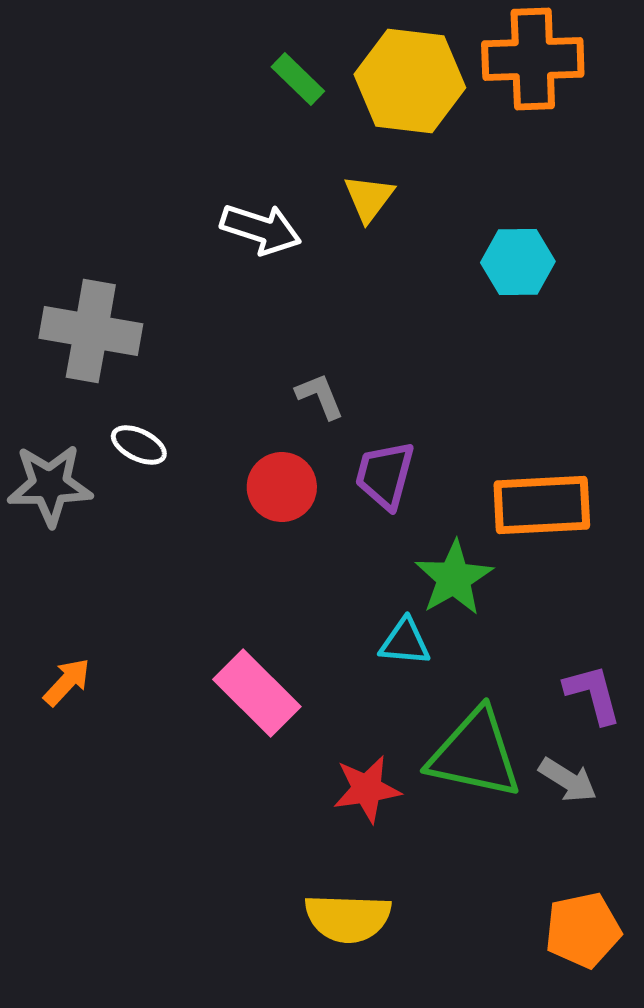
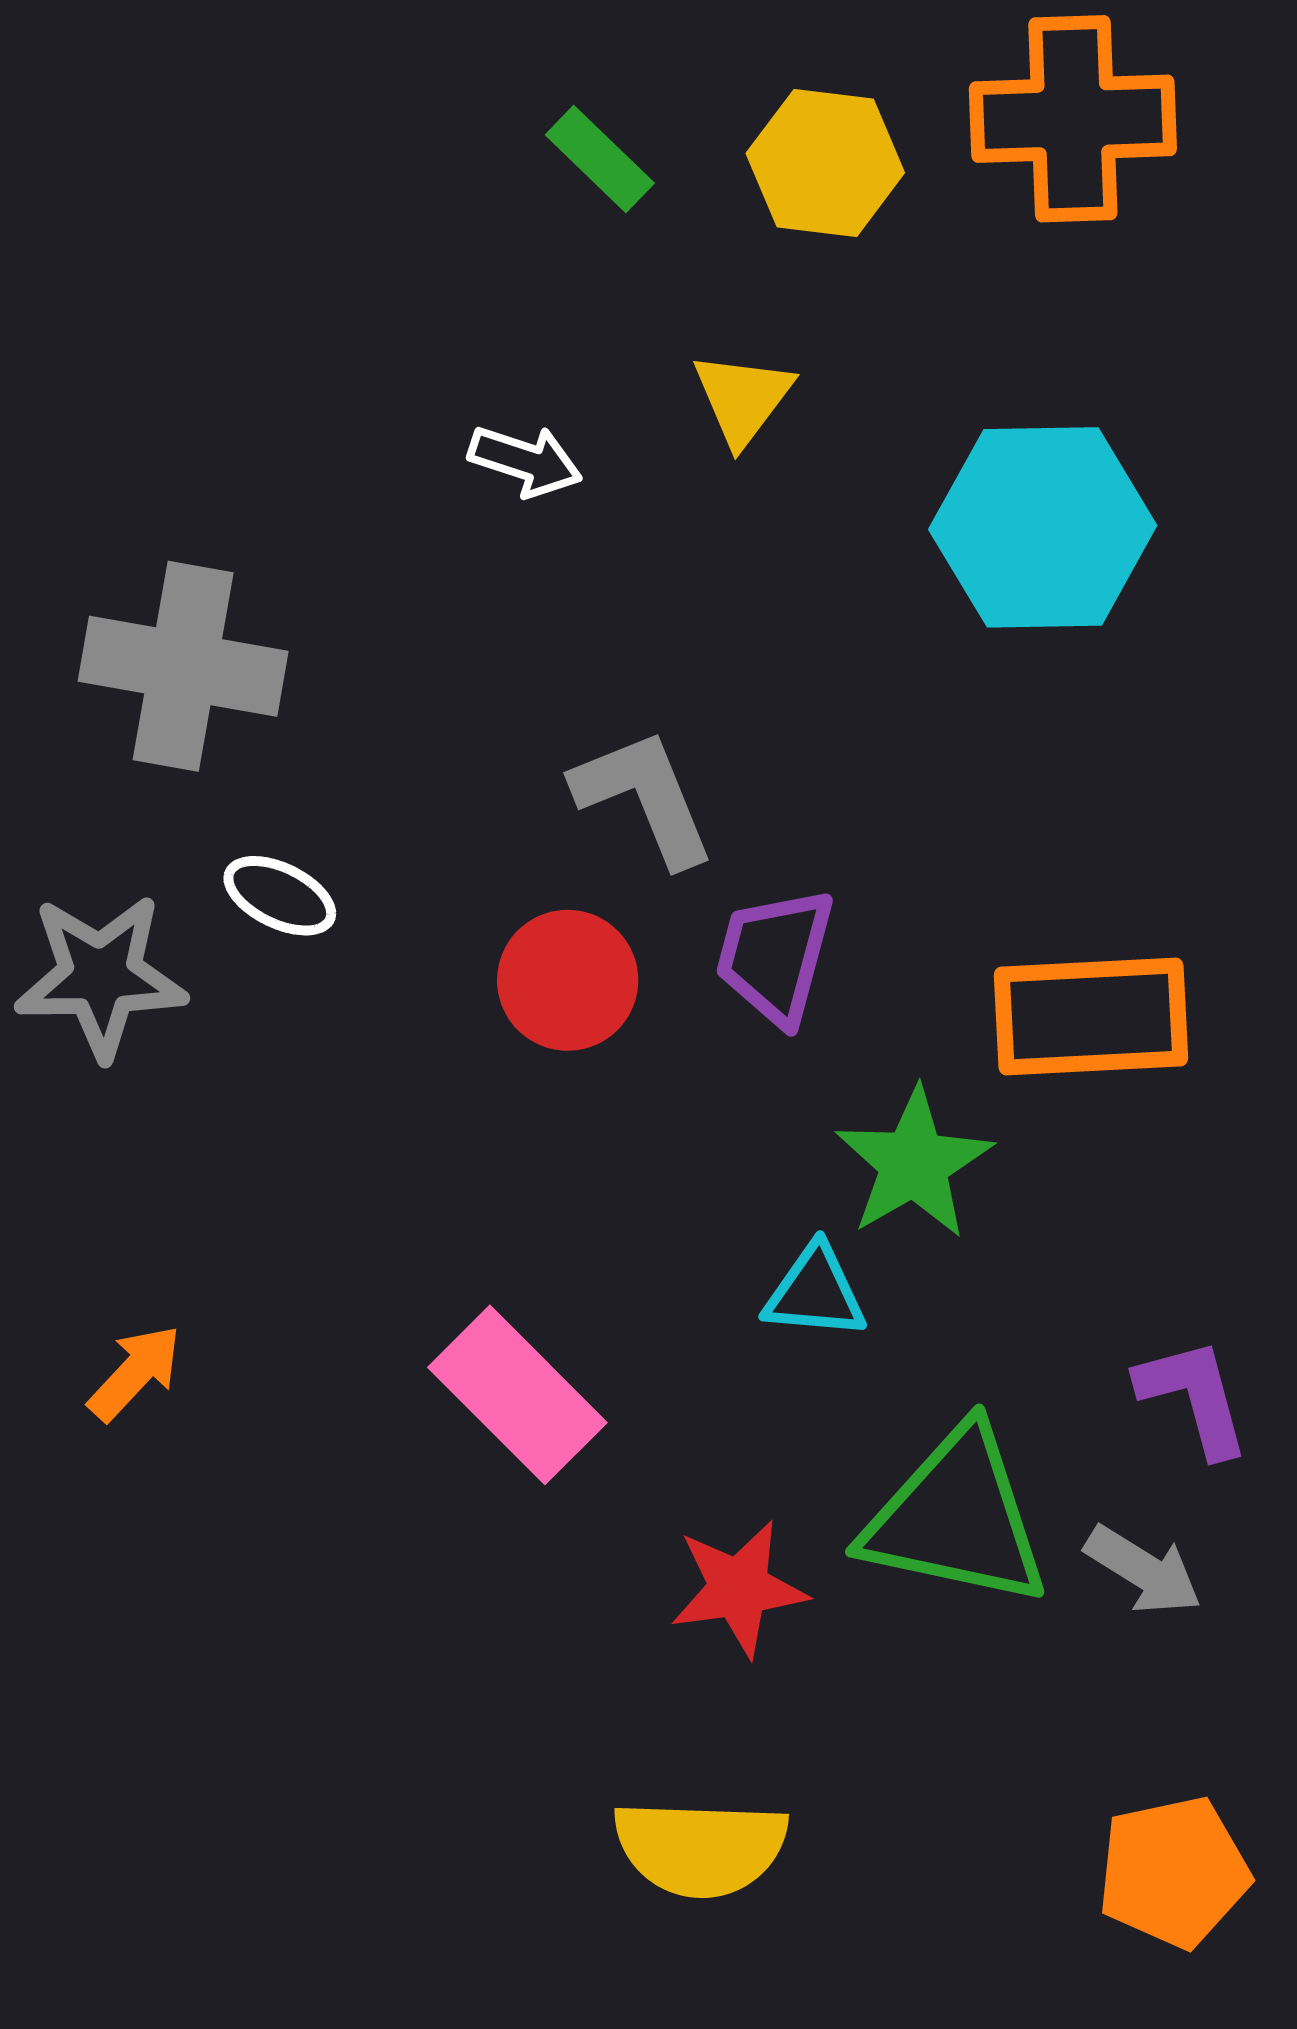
yellow hexagon: (410, 81) -> (825, 163), size x0.7
white arrow: (261, 229) -> (525, 461), size x0.7
cyan hexagon: (518, 262) -> (1043, 527), size x1.5
gray L-shape: (320, 396) -> (644, 797), size x1.5

